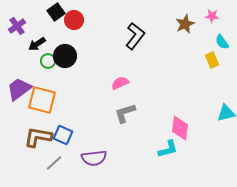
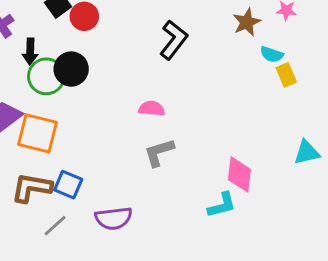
cyan semicircle: (222, 42) -> (272, 54), moved, turned -35
black arrow: (37, 44) -> (30, 51), turned -54
green circle: (48, 61) -> (46, 76), size x1.6
pink semicircle: (120, 83) -> (152, 109), turned 30

